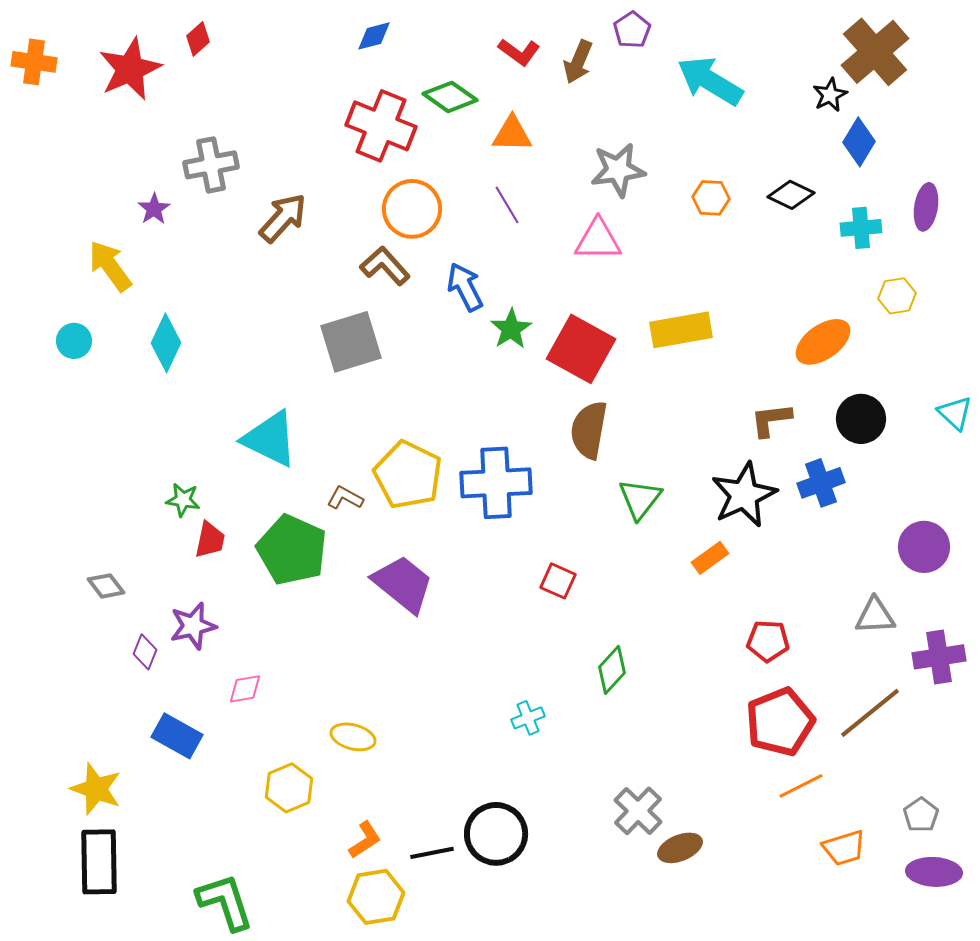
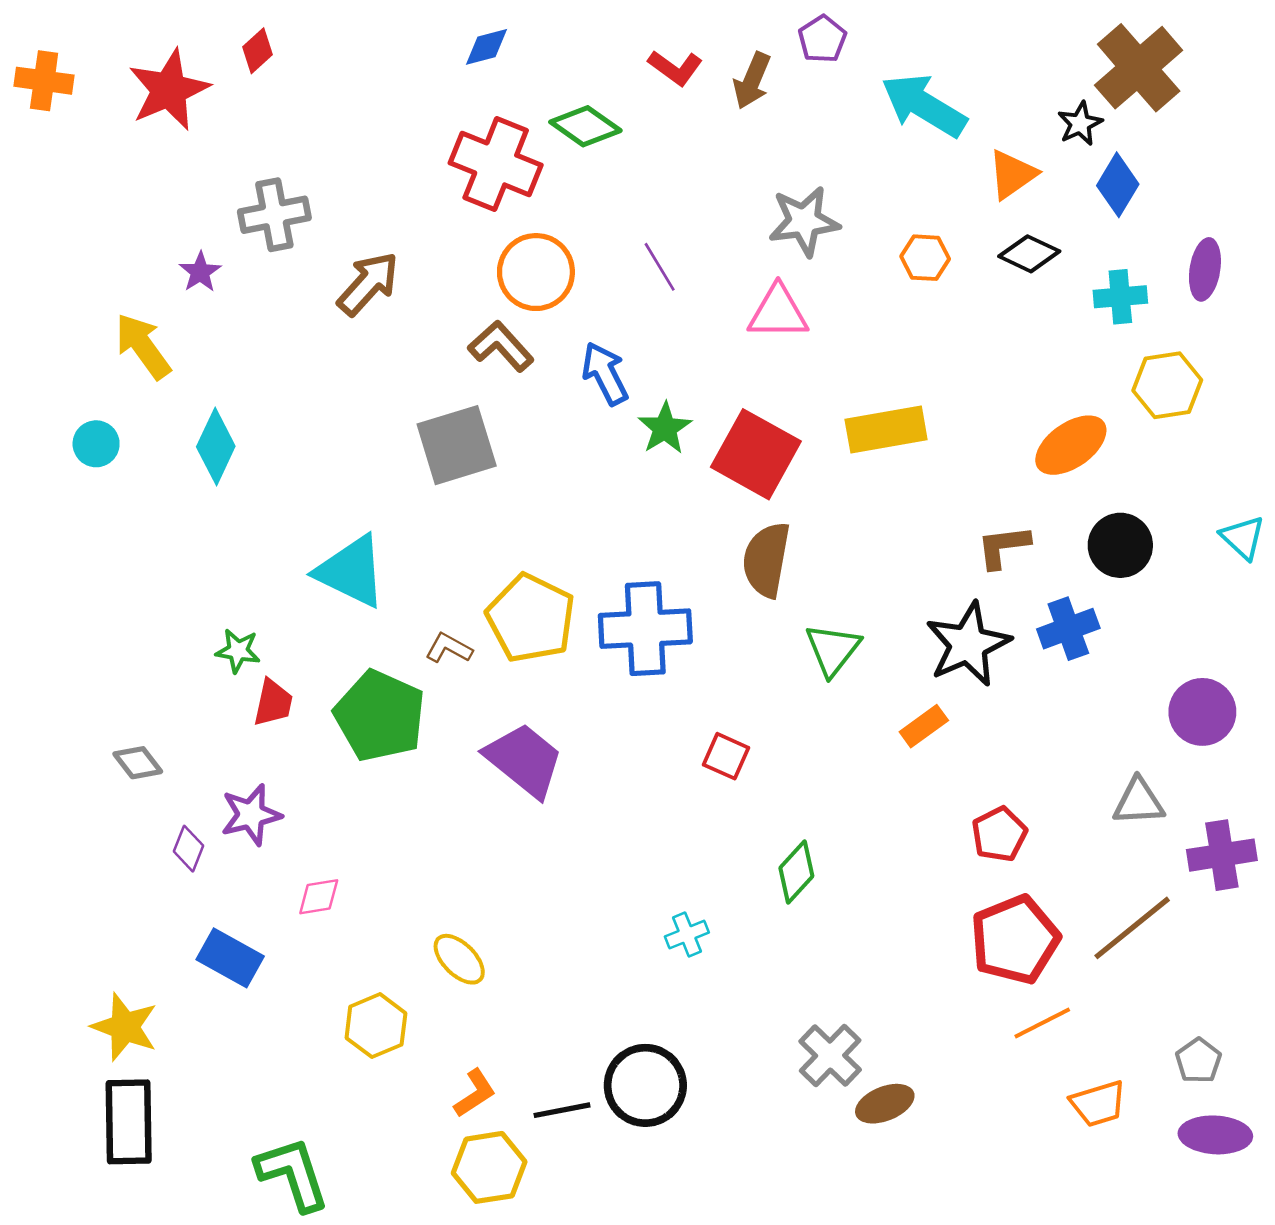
orange triangle: (512, 134) -> (1012, 174), moved, turned -36
yellow hexagon: (897, 296) -> (1167, 385), size x1.4
red pentagon: (768, 641) -> (999, 834), turned -30
yellow ellipse: (353, 737) -> (459, 959), turned 30

